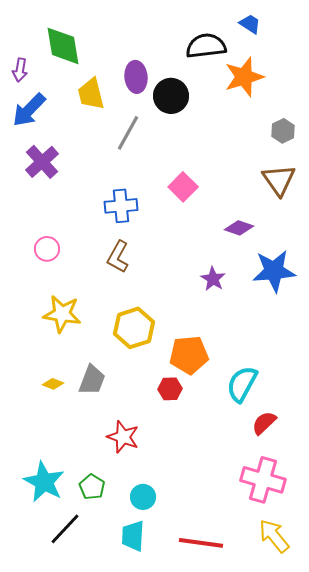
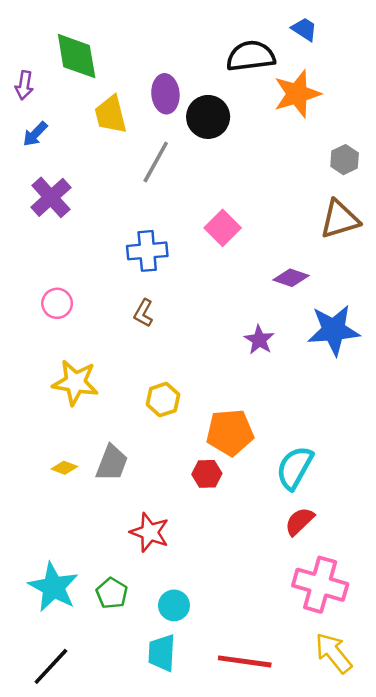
blue arrow: (29, 110) -> (35, 134), size x0.6
brown triangle: (279, 180) -> (340, 219), turned 48
brown L-shape: (118, 257) -> (144, 313), size x0.7
yellow hexagon: (134, 328) -> (163, 400), size x0.7
red semicircle: (264, 423) -> (299, 521), moved
black line: (65, 529) -> (51, 666), moved

